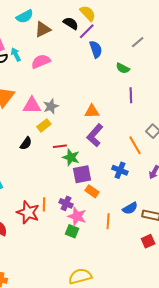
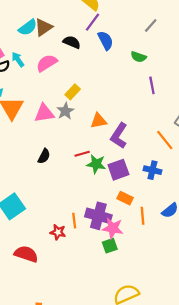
cyan semicircle: (25, 16) -> (28, 27), moved
black semicircle: (71, 23) -> (72, 42), moved
orange triangle: (92, 111) -> (99, 121), moved
yellow rectangle: (44, 125) -> (73, 92), moved
purple square: (82, 174) -> (118, 170), moved
purple cross: (66, 203) -> (98, 216), size x1.6
red star: (28, 212) -> (58, 232), size x0.6
orange line: (108, 221) -> (143, 216), moved
green square: (72, 231) -> (110, 246), turned -32

